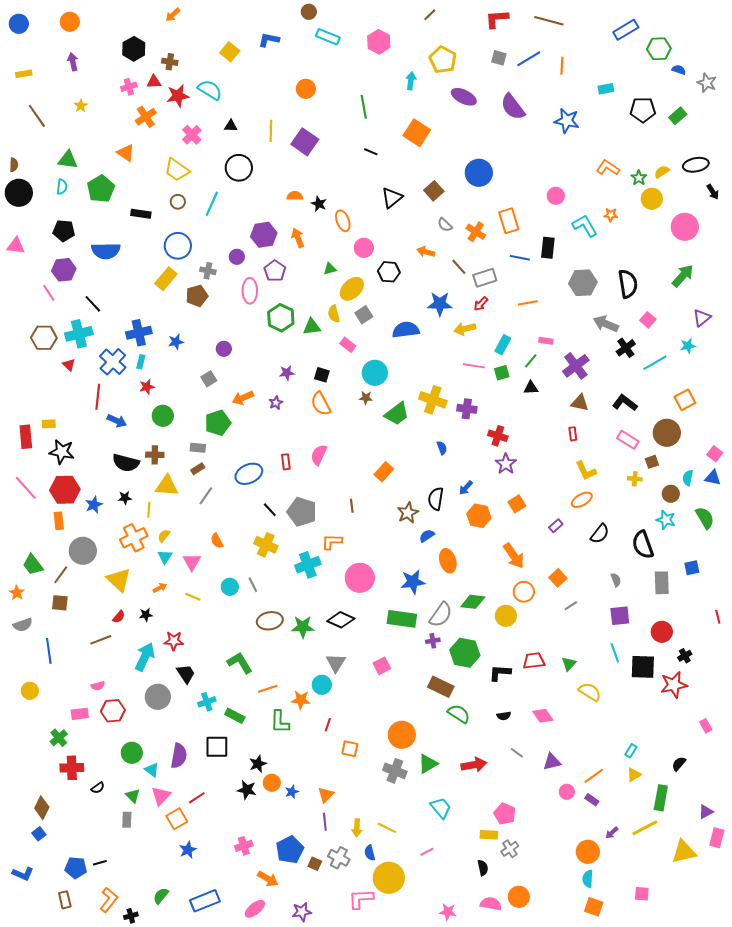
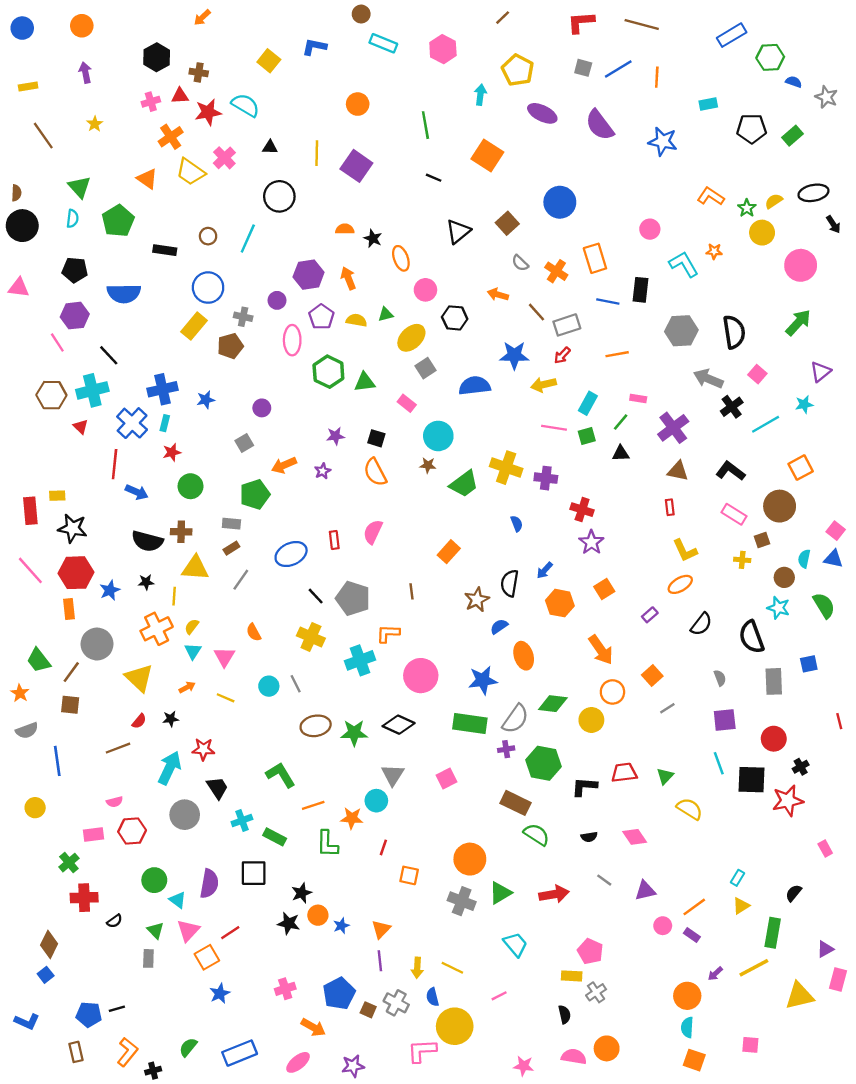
green triangle: (68, 160) -> (79, 187), turned 40
yellow trapezoid: (177, 170) -> (191, 172), moved
yellow semicircle: (334, 314) -> (356, 320), moved, turned 114

